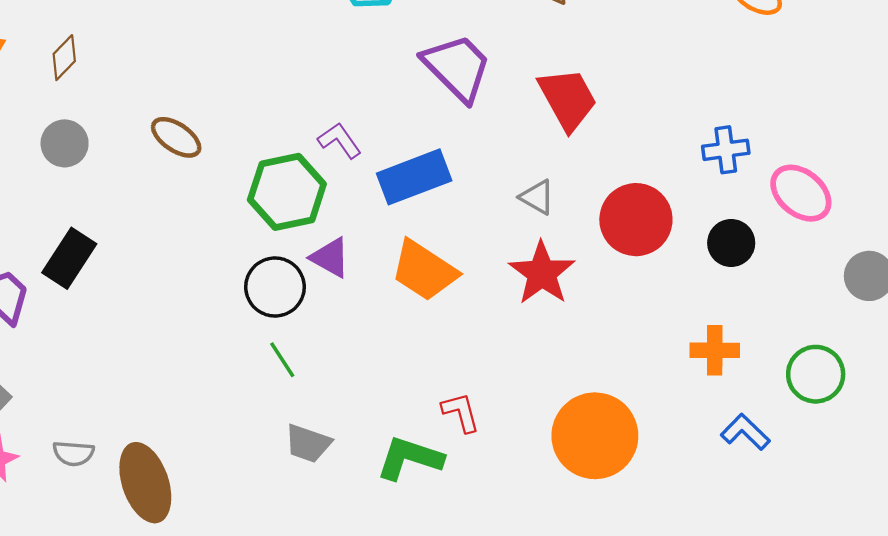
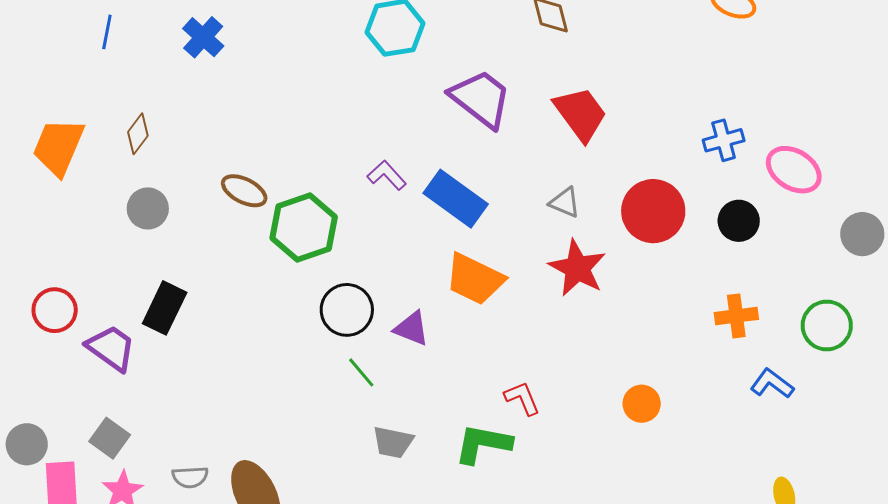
blue rectangle: (414, 177) -> (456, 199), turned 64
green hexagon: (287, 192) -> (304, 228), moved
purple triangle: (330, 258) -> (412, 328), moved
orange circle: (595, 436) -> (642, 404), size x0.5

